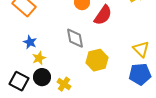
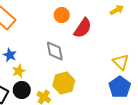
yellow hexagon: (97, 60) -> (64, 83), moved
blue pentagon: (140, 74) -> (120, 87), turned -30

